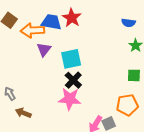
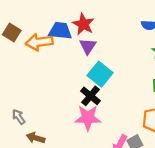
purple triangle: (44, 49) -> (88, 46), moved
cyan square: (71, 59) -> (100, 74), moved, turned -35

